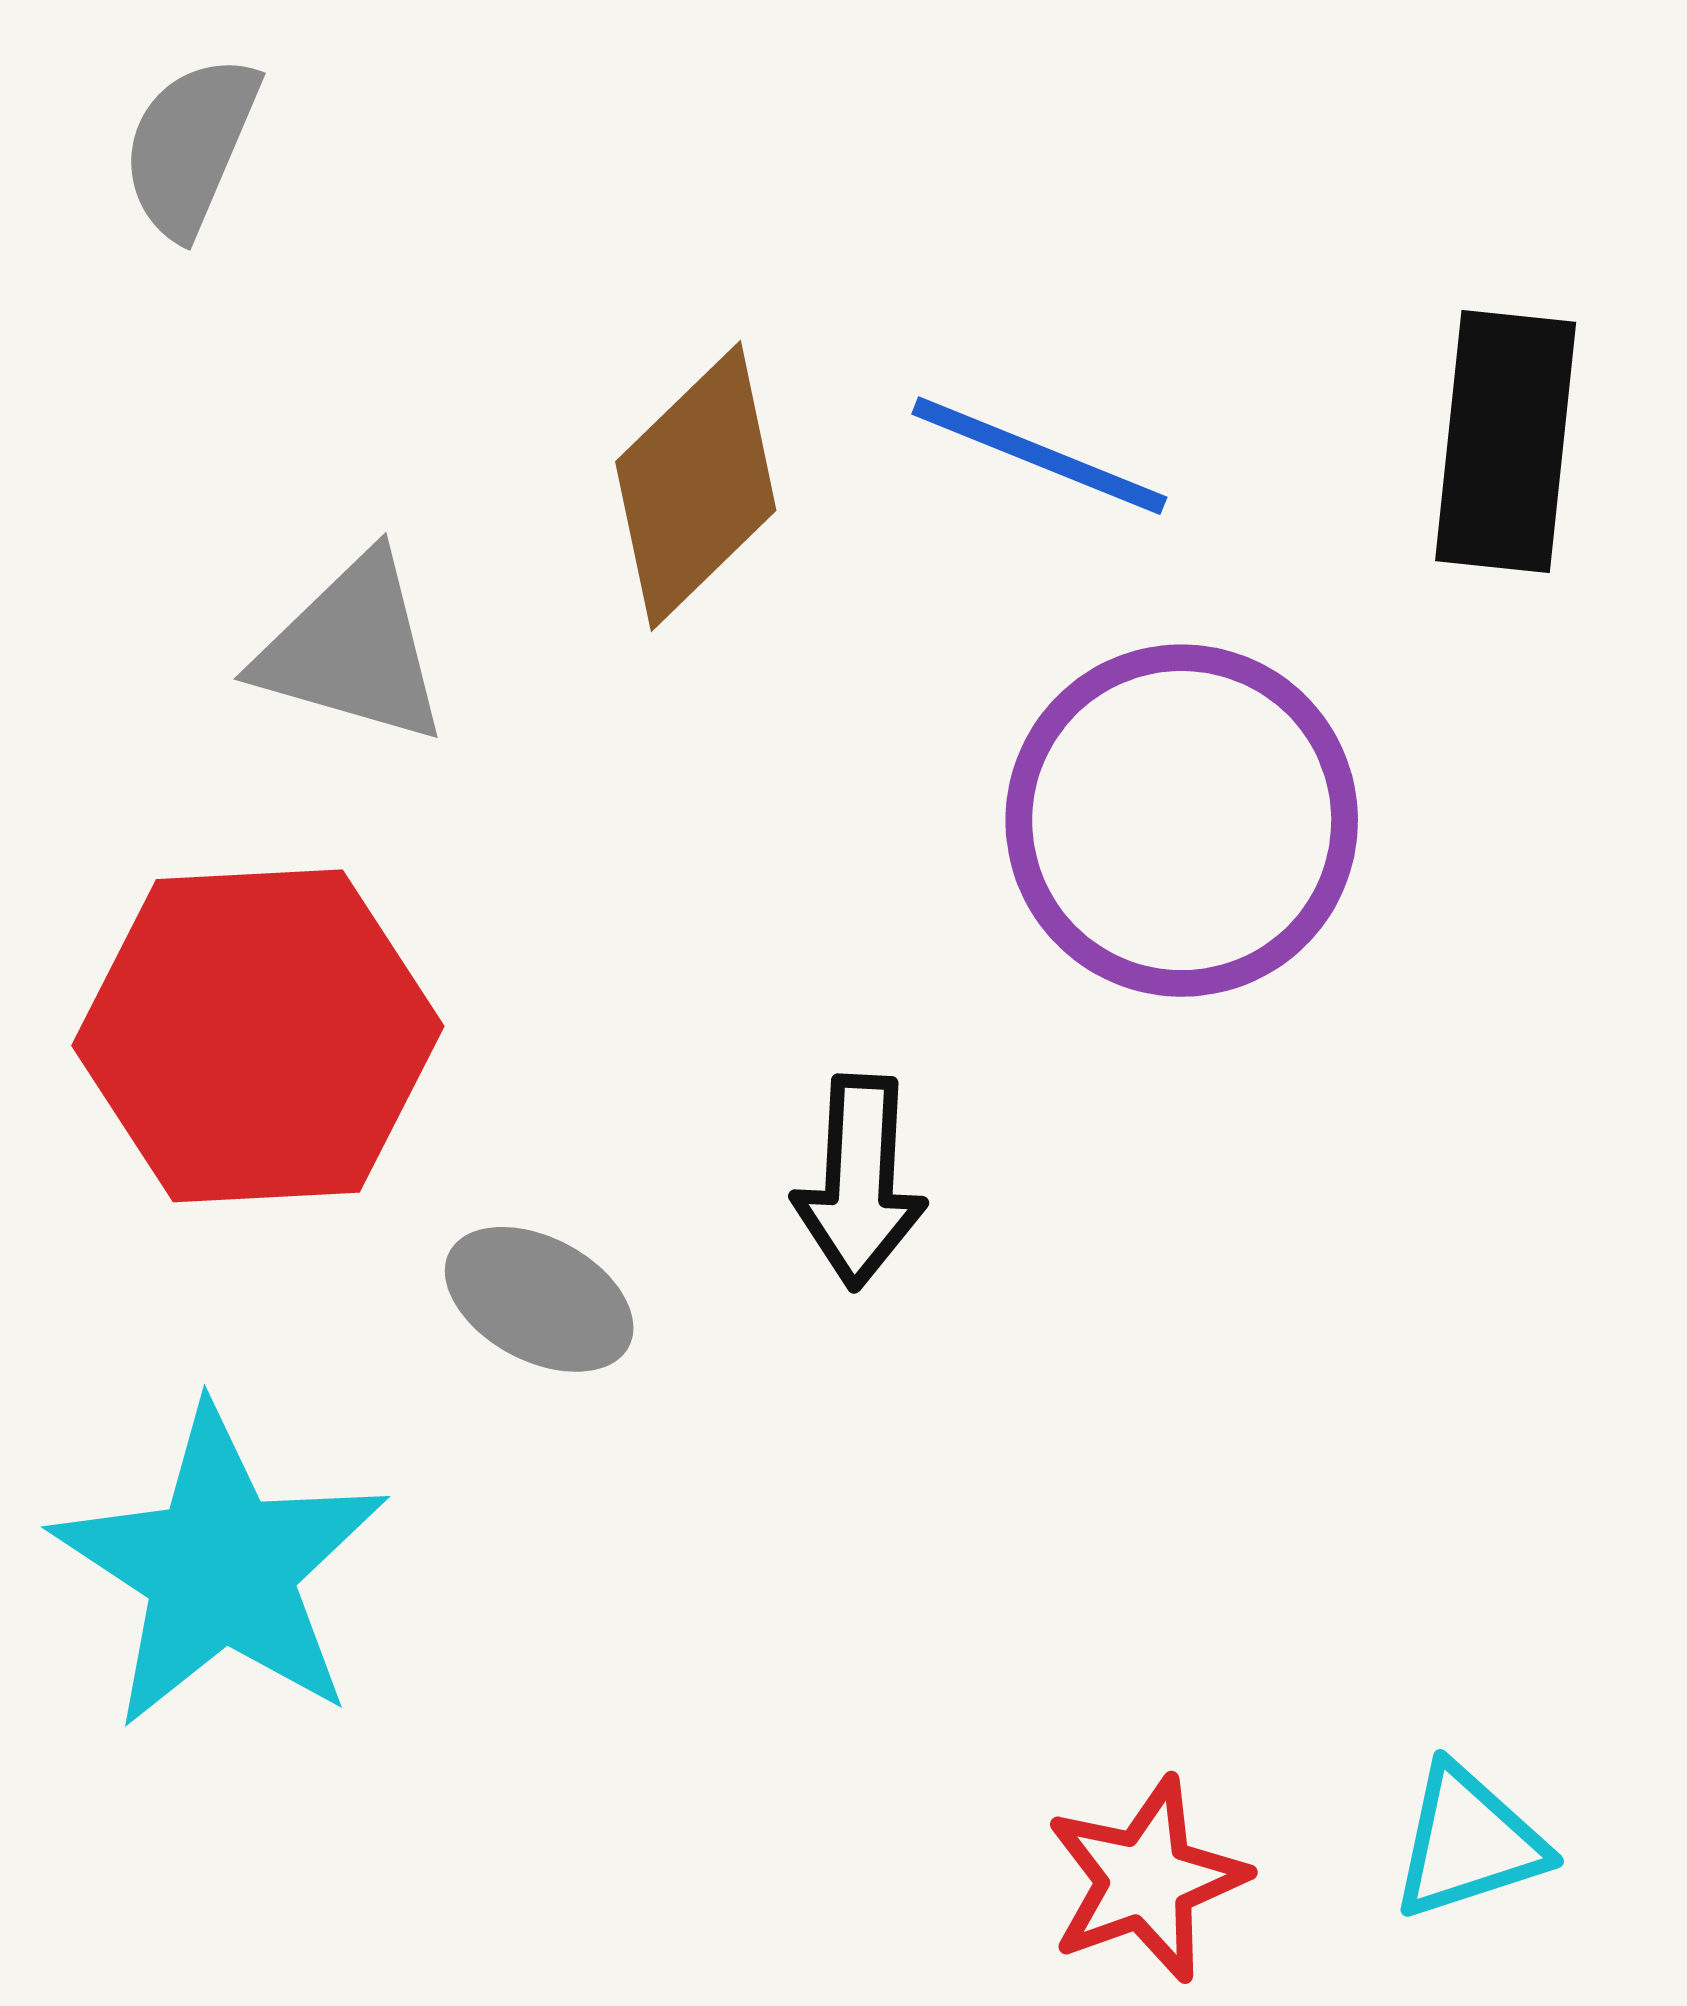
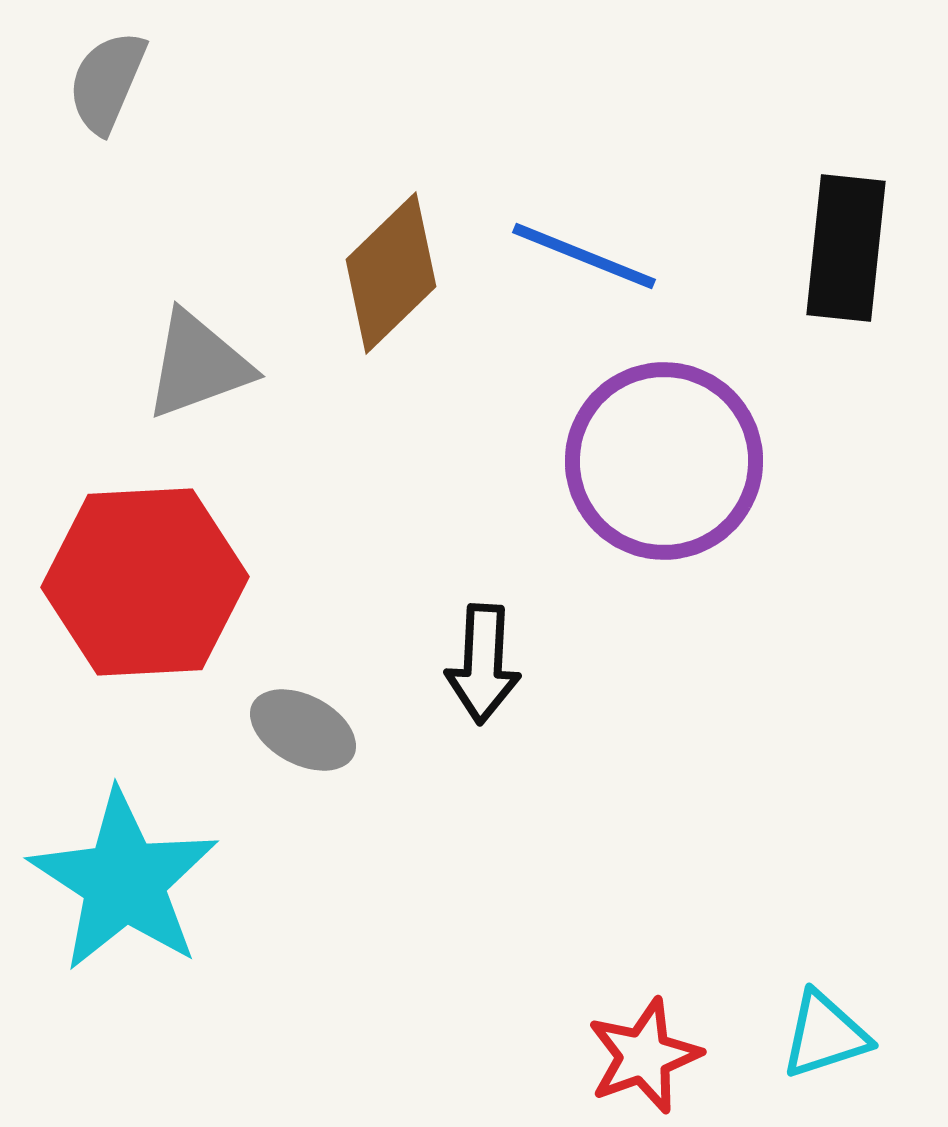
gray triangle: (352, 650) -> (198, 365), turned -36

